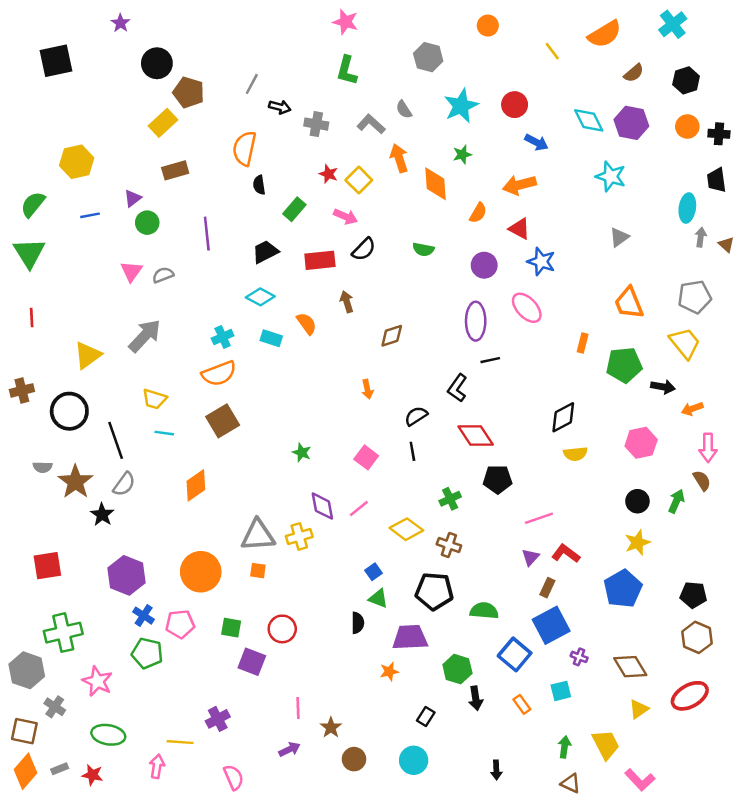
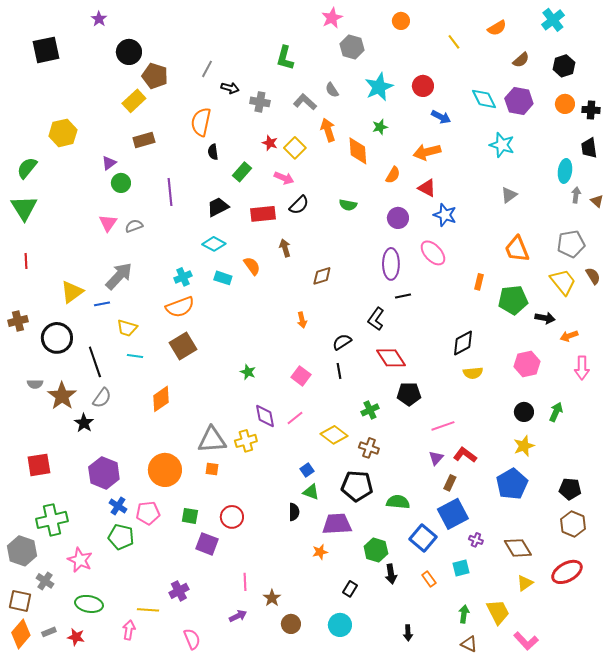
pink star: (345, 22) -> (332, 18), moved, turned 30
orange semicircle: (605, 34) -> (497, 28), size x0.7
blue line: (90, 215) -> (102, 304), moved
brown semicircle: (702, 481) -> (593, 276), moved

